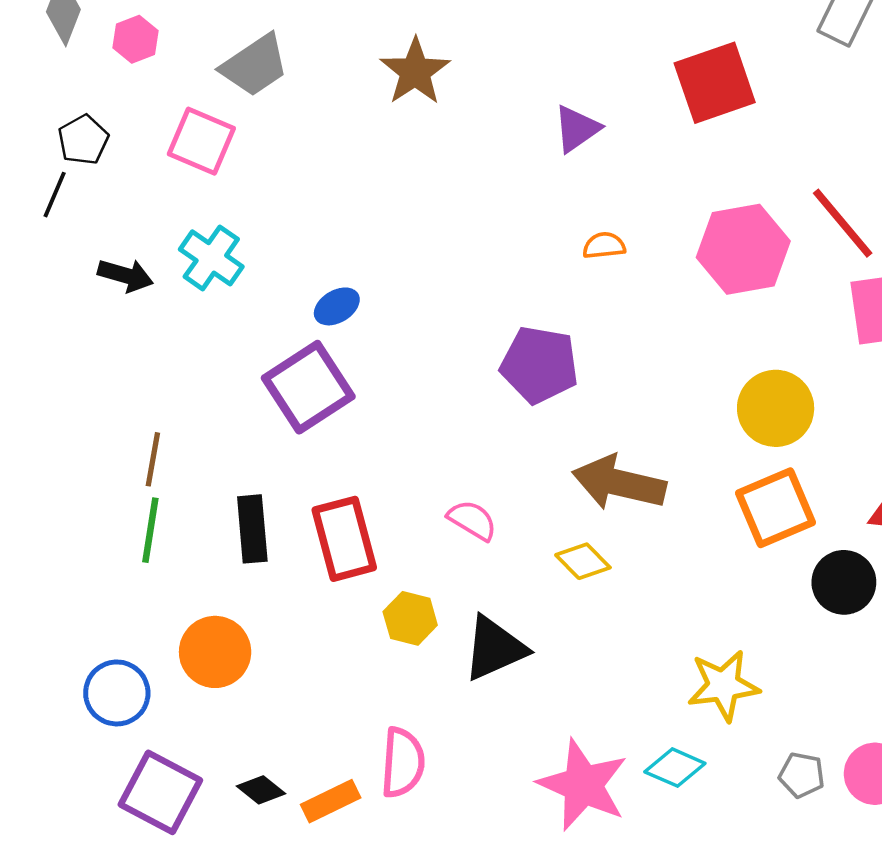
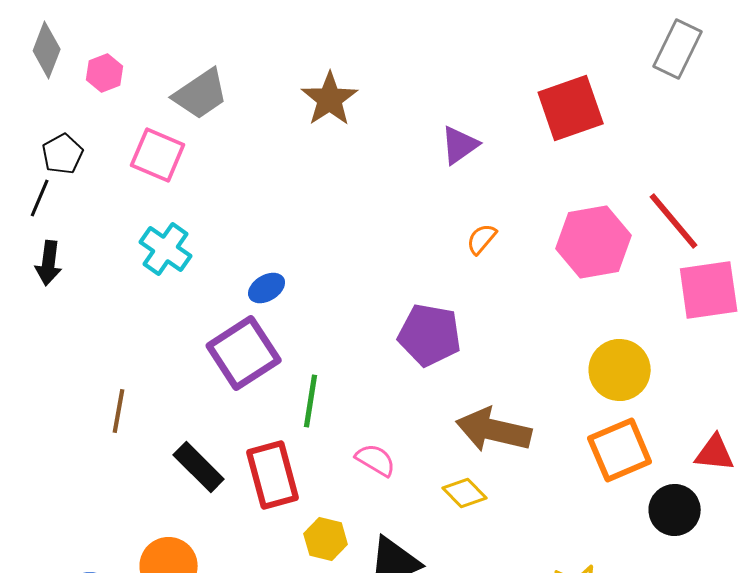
orange semicircle: (604, 246) -> (482, 239), turned -44
black arrow: (126, 275) -> (49, 263), moved, turned 81
black rectangle: (252, 529) -> (199, 467), turned -40
green line: (150, 530) -> (311, 401), moved

